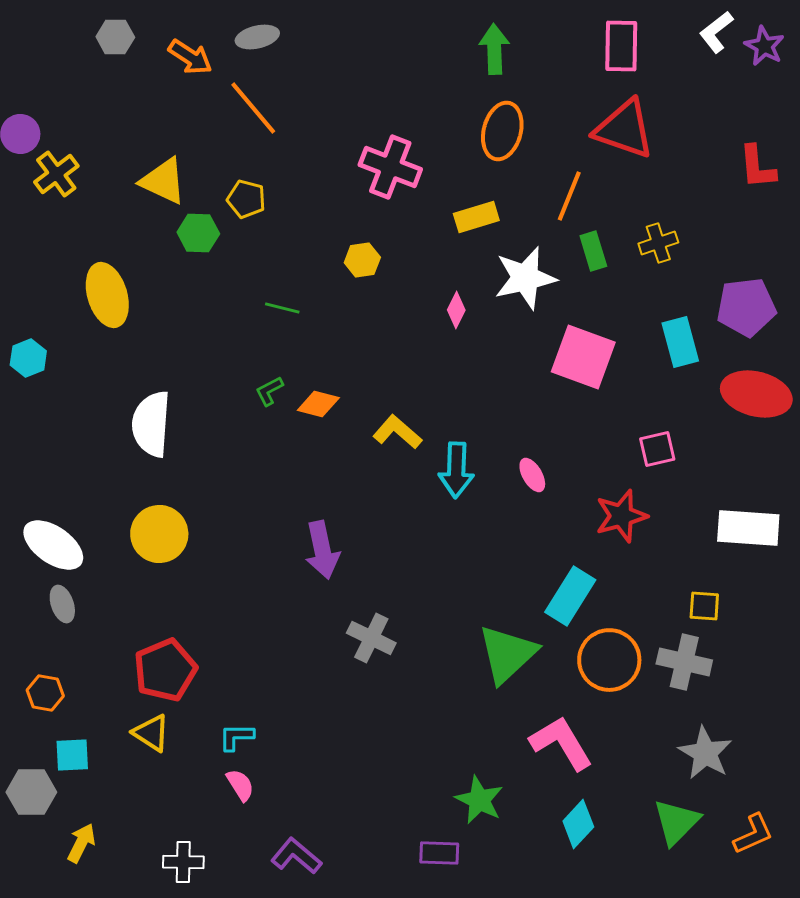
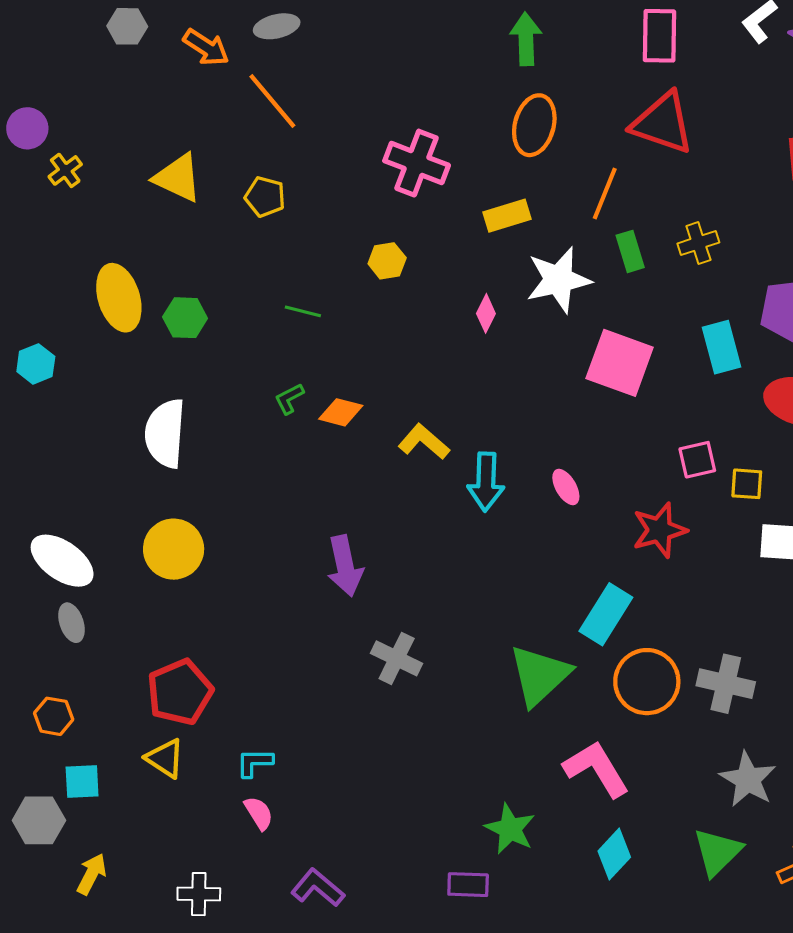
yellow cross: (56, 174) -> (65, 170), size x0.7
green hexagon: (198, 233) -> (185, 318), moved
yellow square: (704, 606) -> (747, 484), moved

